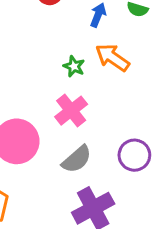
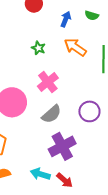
green star: (74, 66) -> (38, 48), moved

